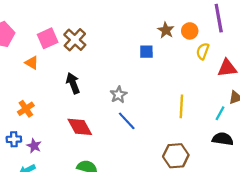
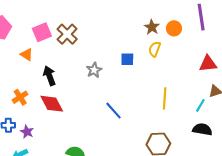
yellow semicircle: (203, 51) -> (155, 49), moved
blue square: (146, 52) -> (127, 59), moved
black arrow: (73, 83) -> (49, 76), moved
gray star: (118, 95) -> (94, 70), moved
red diamond: (80, 127) -> (52, 104), moved

